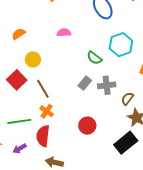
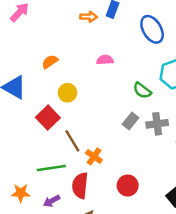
brown line: (43, 89) -> (72, 141), moved
orange cross: (47, 111) -> (94, 156), moved
red circle: (87, 126) -> (128, 186), moved

